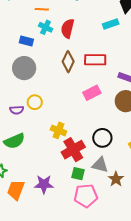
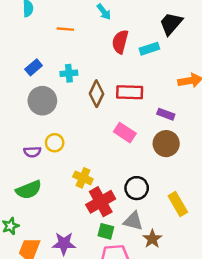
cyan cross: (46, 27) -> (69, 73), moved, turned -32
red semicircle: (68, 29) -> (120, 42), moved
blue rectangle: (26, 41) -> (34, 67), moved, turned -56
pink rectangle: (92, 93) -> (125, 133), turned 60

